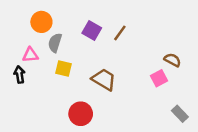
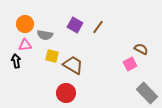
orange circle: (41, 22) -> (25, 24), moved
gray semicircle: (55, 43) -> (45, 35), turned -98
brown trapezoid: (104, 79) -> (73, 65), moved
gray rectangle: (180, 114) -> (147, 93), size x1.5

